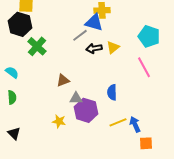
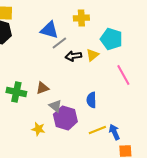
blue triangle: (94, 22) -> (49, 30), moved
cyan pentagon: (149, 36) -> (111, 39), moved
green cross: (37, 46) -> (16, 92), moved, turned -30
gray triangle: (76, 98) -> (55, 106), turned 40

